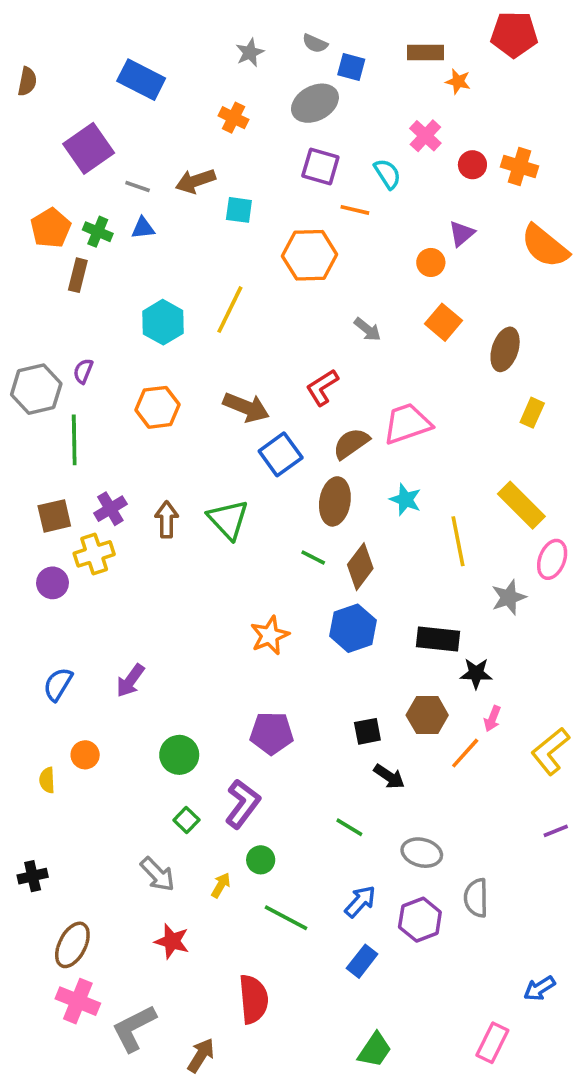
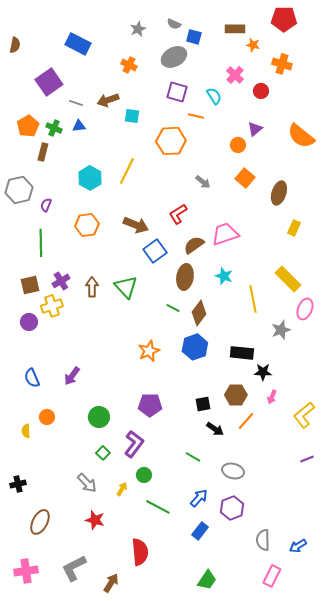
orange cross: (520, 167) -> (282, 64), moved
gray hexagon: (36, 389) -> (19, 190), moved
blue semicircle: (58, 684) -> (32, 378), turned -54
orange line: (465, 753) -> (246, 421), moved
gray semicircle: (476, 898) -> (263, 540), moved
pink cross: (78, 1001) -> (26, 571), moved, turned -30

